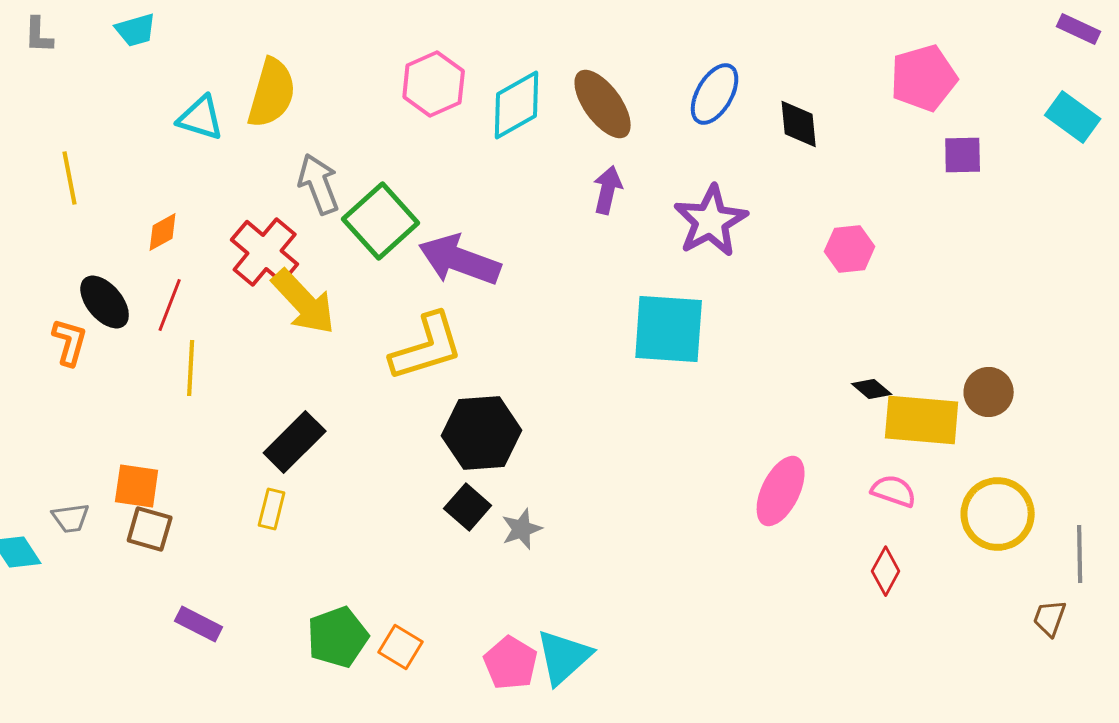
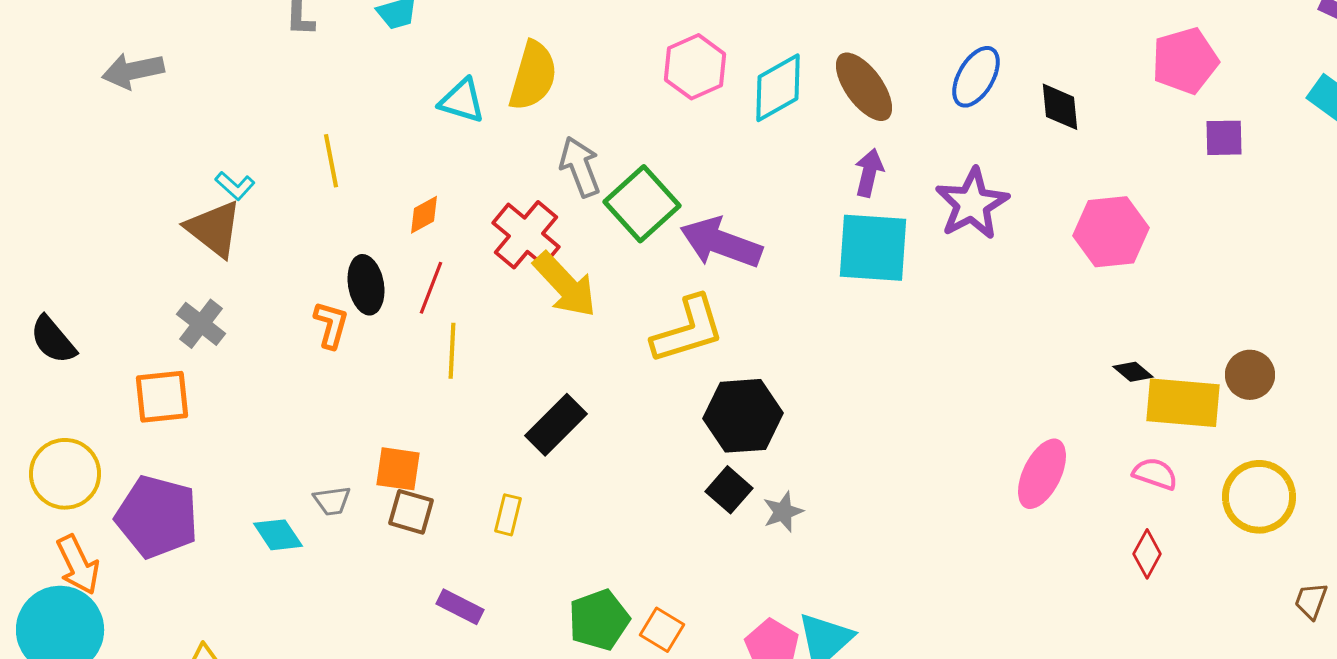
pink hexagon: (850, 249) -> (1111, 232), size x1.5
black ellipse: (105, 302) -> (366, 285), turned 30
cyan square: (669, 329) -> (873, 248), moved
yellow rectangle: (272, 509) -> (508, 515), moved

